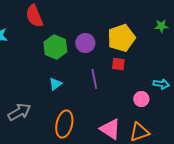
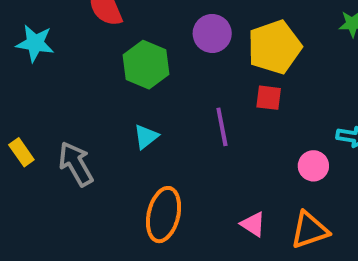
purple circle: (85, 43) -> (212, 33), moved
gray arrow: (19, 112) -> (76, 164), moved, turned -90
pink triangle: (110, 129) -> (253, 224), size x0.6

